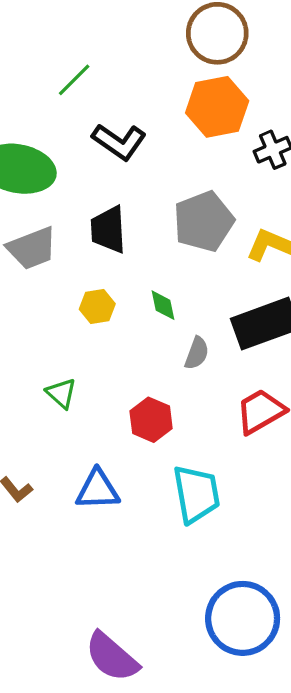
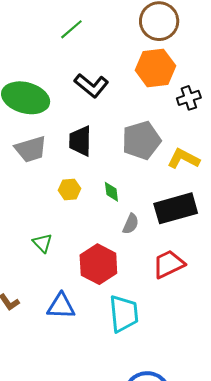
green line: (74, 80) -> (71, 29), moved
red hexagon: (151, 420) -> (98, 264), size x1.4

